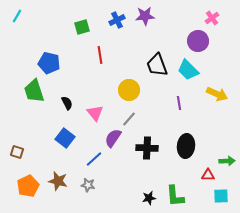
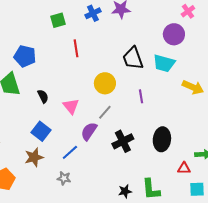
cyan trapezoid: (188, 70) -> (164, 63), turned -30
purple line: (179, 103) -> (141, 96), moved
black cross: (147, 148) -> (123, 141), turned -30
brown star: (58, 181) -> (34, 157), moved, turned -30

